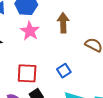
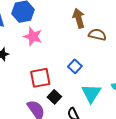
brown arrow: (63, 23) -> (79, 18), moved

